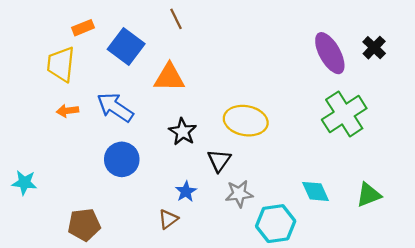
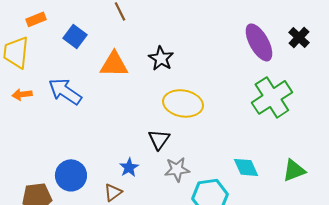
blue square: (126, 46) -> (75, 36), size x0.7
black star: (183, 132) -> (161, 58), moved
blue circle: (122, 159) -> (71, 175), moved

